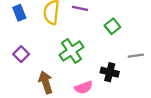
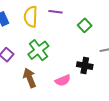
green cross: (72, 51) -> (38, 50), moved

